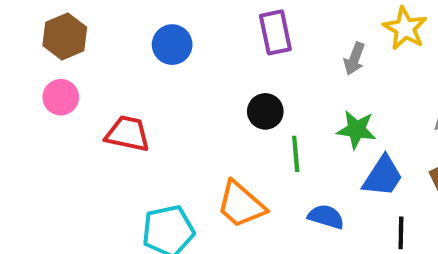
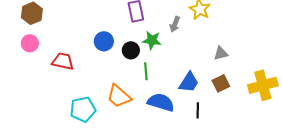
blue circle: (172, 45) -> (104, 41), moved
green star: (356, 130) -> (152, 40), moved
blue semicircle: (326, 217) -> (161, 102), size x1.5

